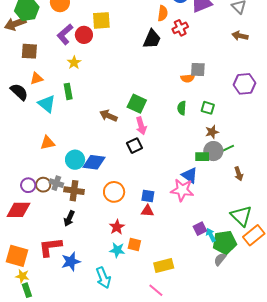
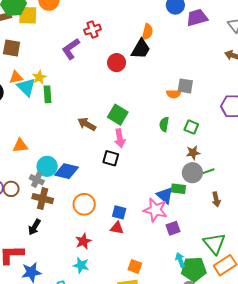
orange semicircle: (163, 13) -> (147, 32), moved
yellow square: (101, 20) -> (28, 15), moved
red cross: (180, 28) -> (93, 30), moved
purple L-shape: (65, 34) -> (71, 49), moved
red circle: (84, 35) -> (117, 63), moved
yellow star: (74, 63) -> (39, 77), moved
cyan triangle: (47, 104) -> (26, 87), moved
black square: (134, 146) -> (111, 158), turned 35
green rectangle: (202, 157) -> (178, 189), moved
gray cross: (56, 183) -> (37, 180), moved
purple square: (200, 229) -> (173, 228), moved
orange square: (134, 245) -> (135, 266), moved

